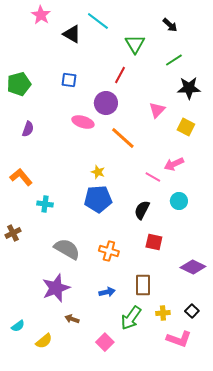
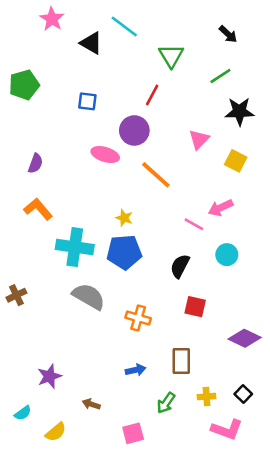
black arrow: (170, 25) -> (228, 34), moved
green pentagon: (19, 84) -> (24, 85), moved
orange L-shape: (21, 177) -> (38, 209), moved
cyan cross: (45, 204) -> (75, 247), moved, size x1.8
gray semicircle: (67, 249) -> (89, 296), moved
purple star: (56, 288) -> (49, 376), moved, size x0.7
green arrow: (131, 318) -> (166, 403), size x0.7
pink square: (105, 342) -> (133, 433), turned 30

